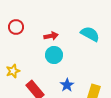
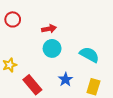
cyan semicircle: (90, 34) -> (89, 55), moved

